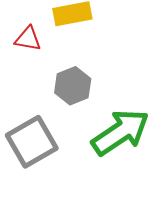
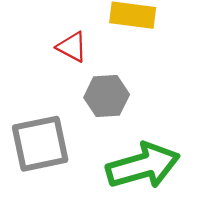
red triangle: (28, 39) -> (72, 47), moved

